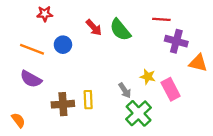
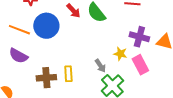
purple cross: (176, 41) -> (139, 37), moved
blue circle: (63, 45) -> (46, 26), size x1.6

